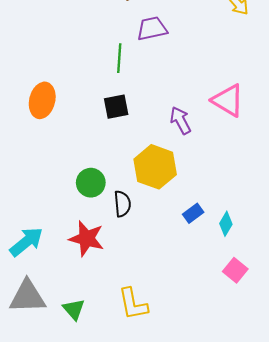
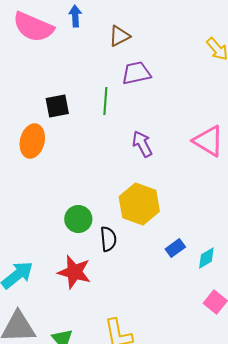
black square: (116, 107) -> (57, 106), moved
purple arrow: (180, 120) -> (142, 144), moved
cyan diamond: (226, 224) -> (206, 258), turned 30

